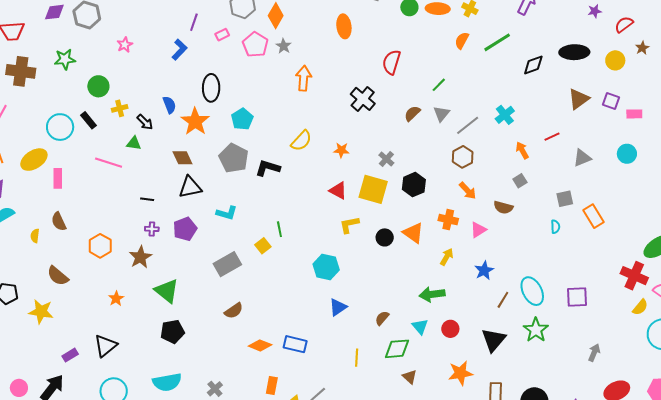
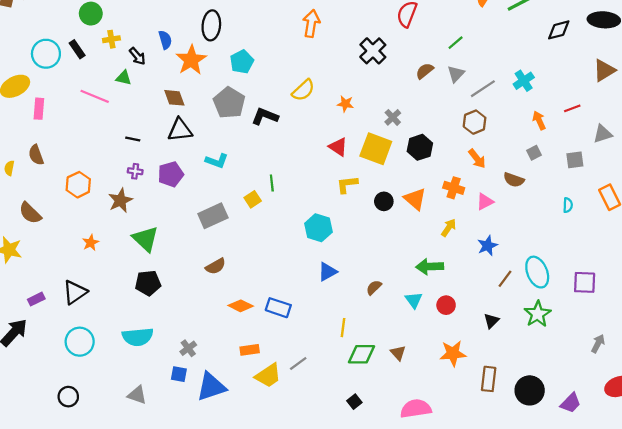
gray square: (565, 199) -> (575, 160), moved
black triangle: (494, 340) -> (491, 321), size x0.6
green diamond: (397, 349) -> (362, 354), moved
orange rectangle: (272, 386) -> (250, 350), turned 66

